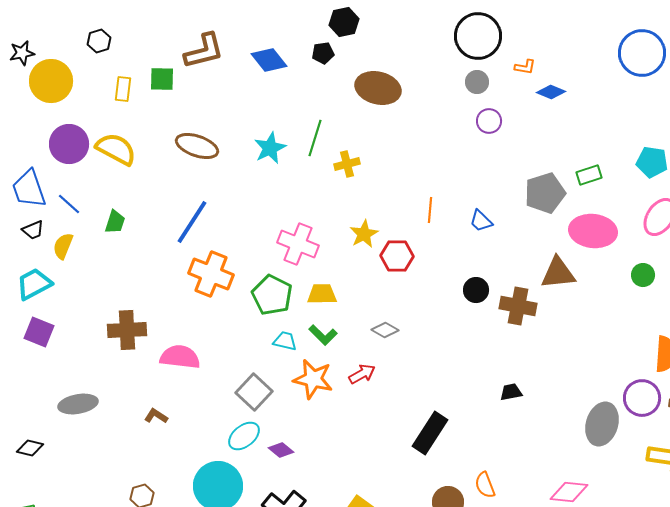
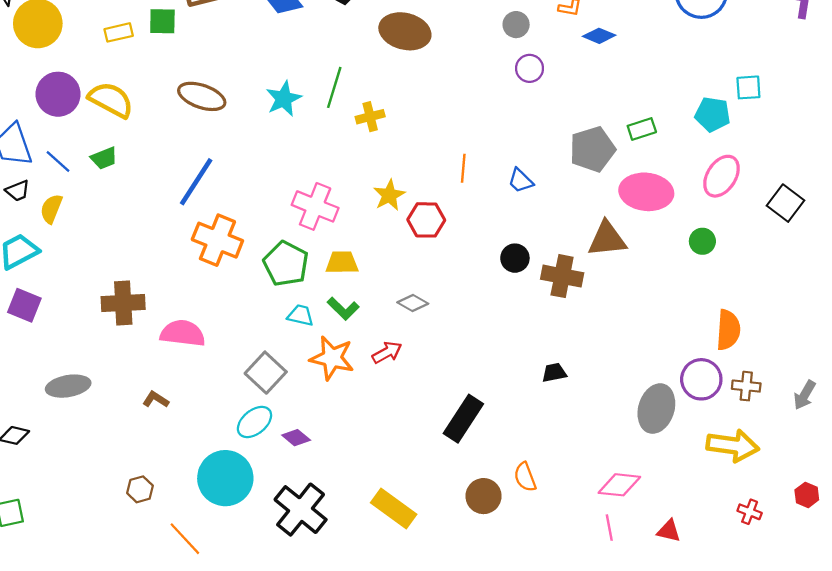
yellow rectangle: (123, 89) -> (119, 32), turned 70
green trapezoid: (115, 222) -> (104, 158), moved, turned 50

